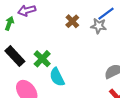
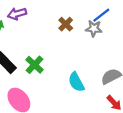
cyan semicircle: (57, 77) -> (76, 82), moved

